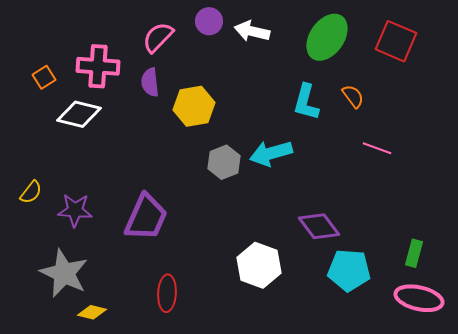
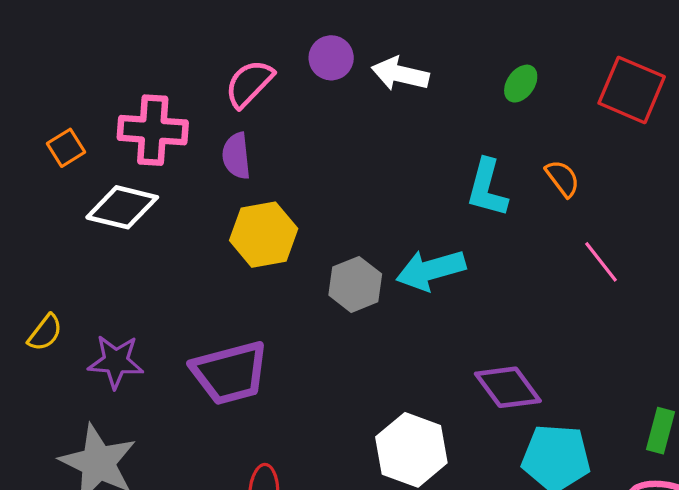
green ellipse: (327, 37) -> (521, 84), size x0.5
yellow hexagon: (194, 106) -> (264, 235), moved
pink line: (377, 148) -> (601, 262), turned 32
purple trapezoid: (146, 217) -> (230, 373), turned 51

